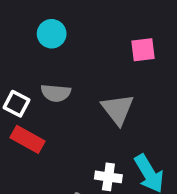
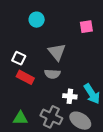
gray semicircle: (56, 93) -> (52, 74), moved
gray triangle: (118, 109) -> (57, 52), moved

